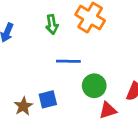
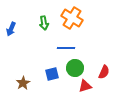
blue line: (68, 61) -> (66, 48), moved
blue square: (48, 99) -> (52, 74), moved

